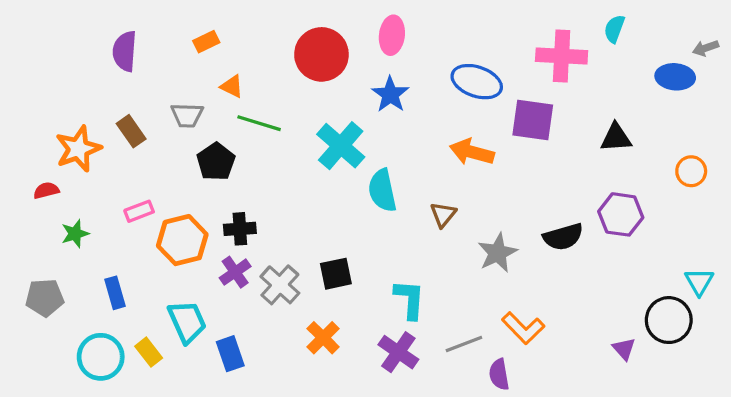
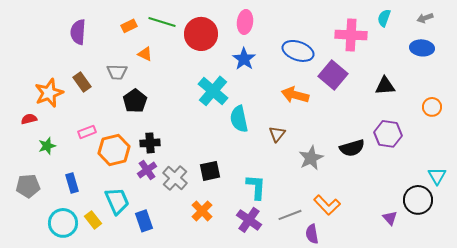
gray arrow: (706, 48) -> (425, 18), moved
purple square: (533, 120) -> (333, 75), turned 32
green line: (259, 123) -> (162, 22), moved

